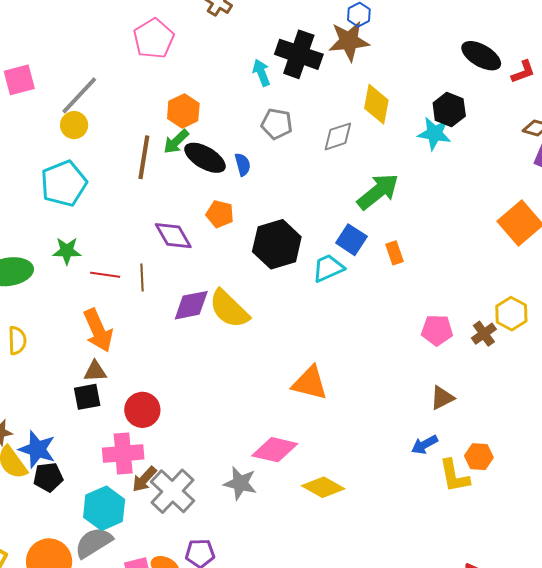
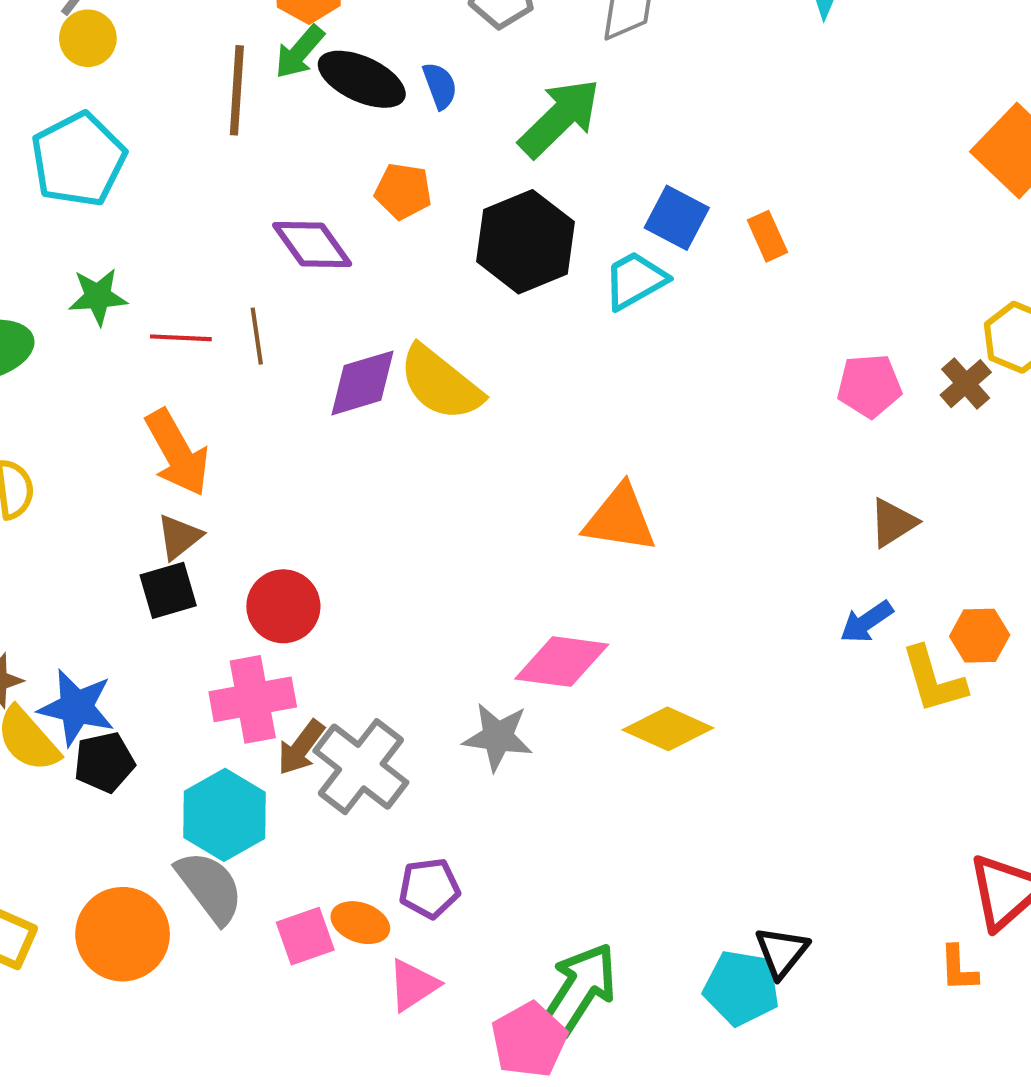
green arrow: (378, 192) -> (560, 118), moved
brown triangle: (95, 371) -> (179, 537), turned -30
gray semicircle: (94, 543) -> (210, 887), turned 90

